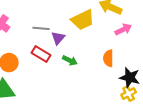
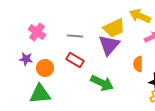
purple triangle: (58, 38) -> (109, 45), moved, size x1.6
green arrow: (70, 60) -> (102, 83), moved, size x1.6

